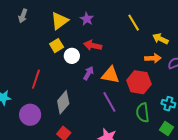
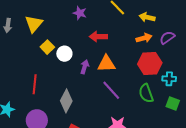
purple star: (87, 19) -> (80, 13), moved
yellow triangle: (60, 21) -> (34, 24), moved
red arrow: (93, 45) -> (98, 37), moved
red hexagon: (139, 82) -> (150, 63), moved

